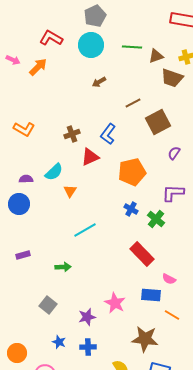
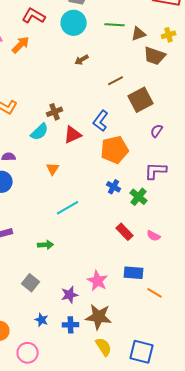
blue L-shape: (108, 134) -> (101, 121), moved
cyan semicircle: (54, 172) -> (40, 132), moved
red rectangle: (142, 254) -> (125, 232), size x0.7
pink semicircle: (169, 279) -> (154, 236), moved
brown star: (145, 339) -> (99, 317), moved

